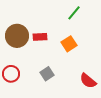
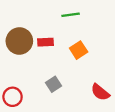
green line: (74, 13) -> (71, 15), moved, turned 42
red circle: (11, 74) -> (13, 97), moved

